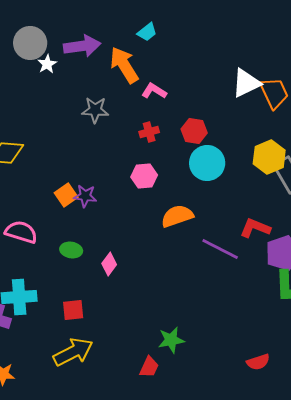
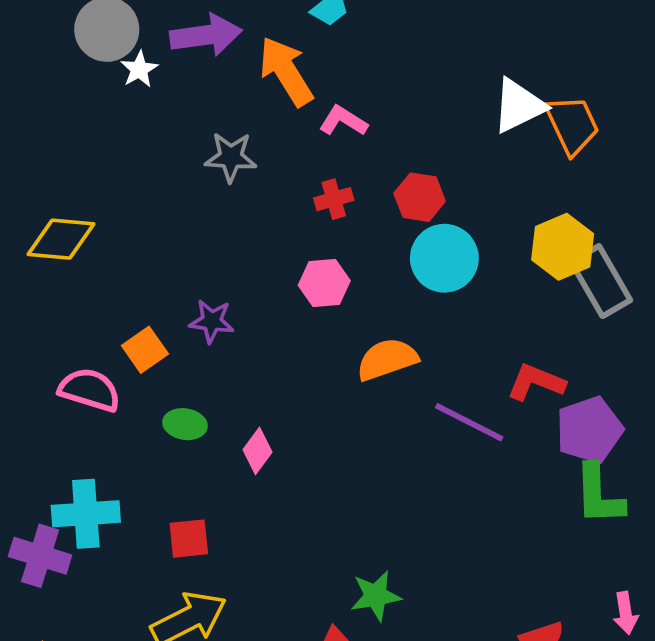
orange square: (66, 195) -> (145, 350), moved

